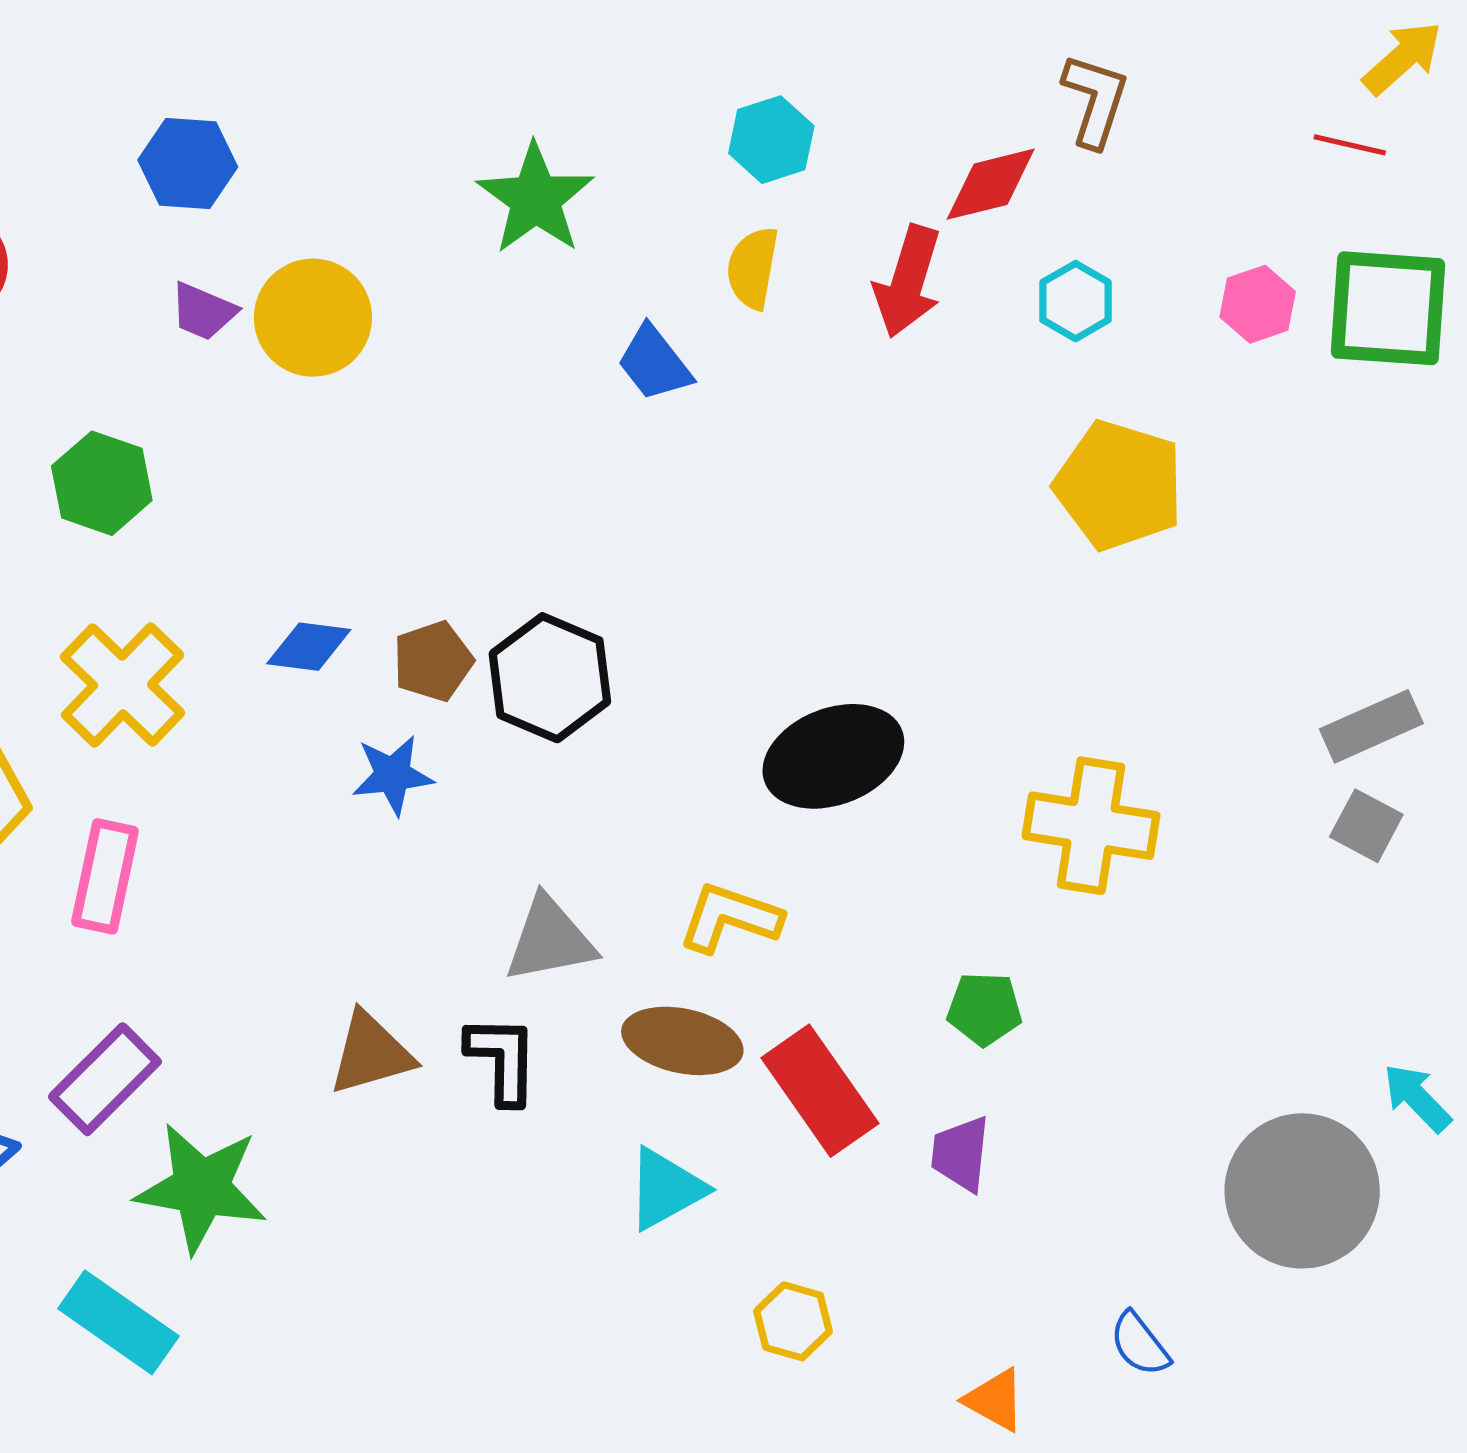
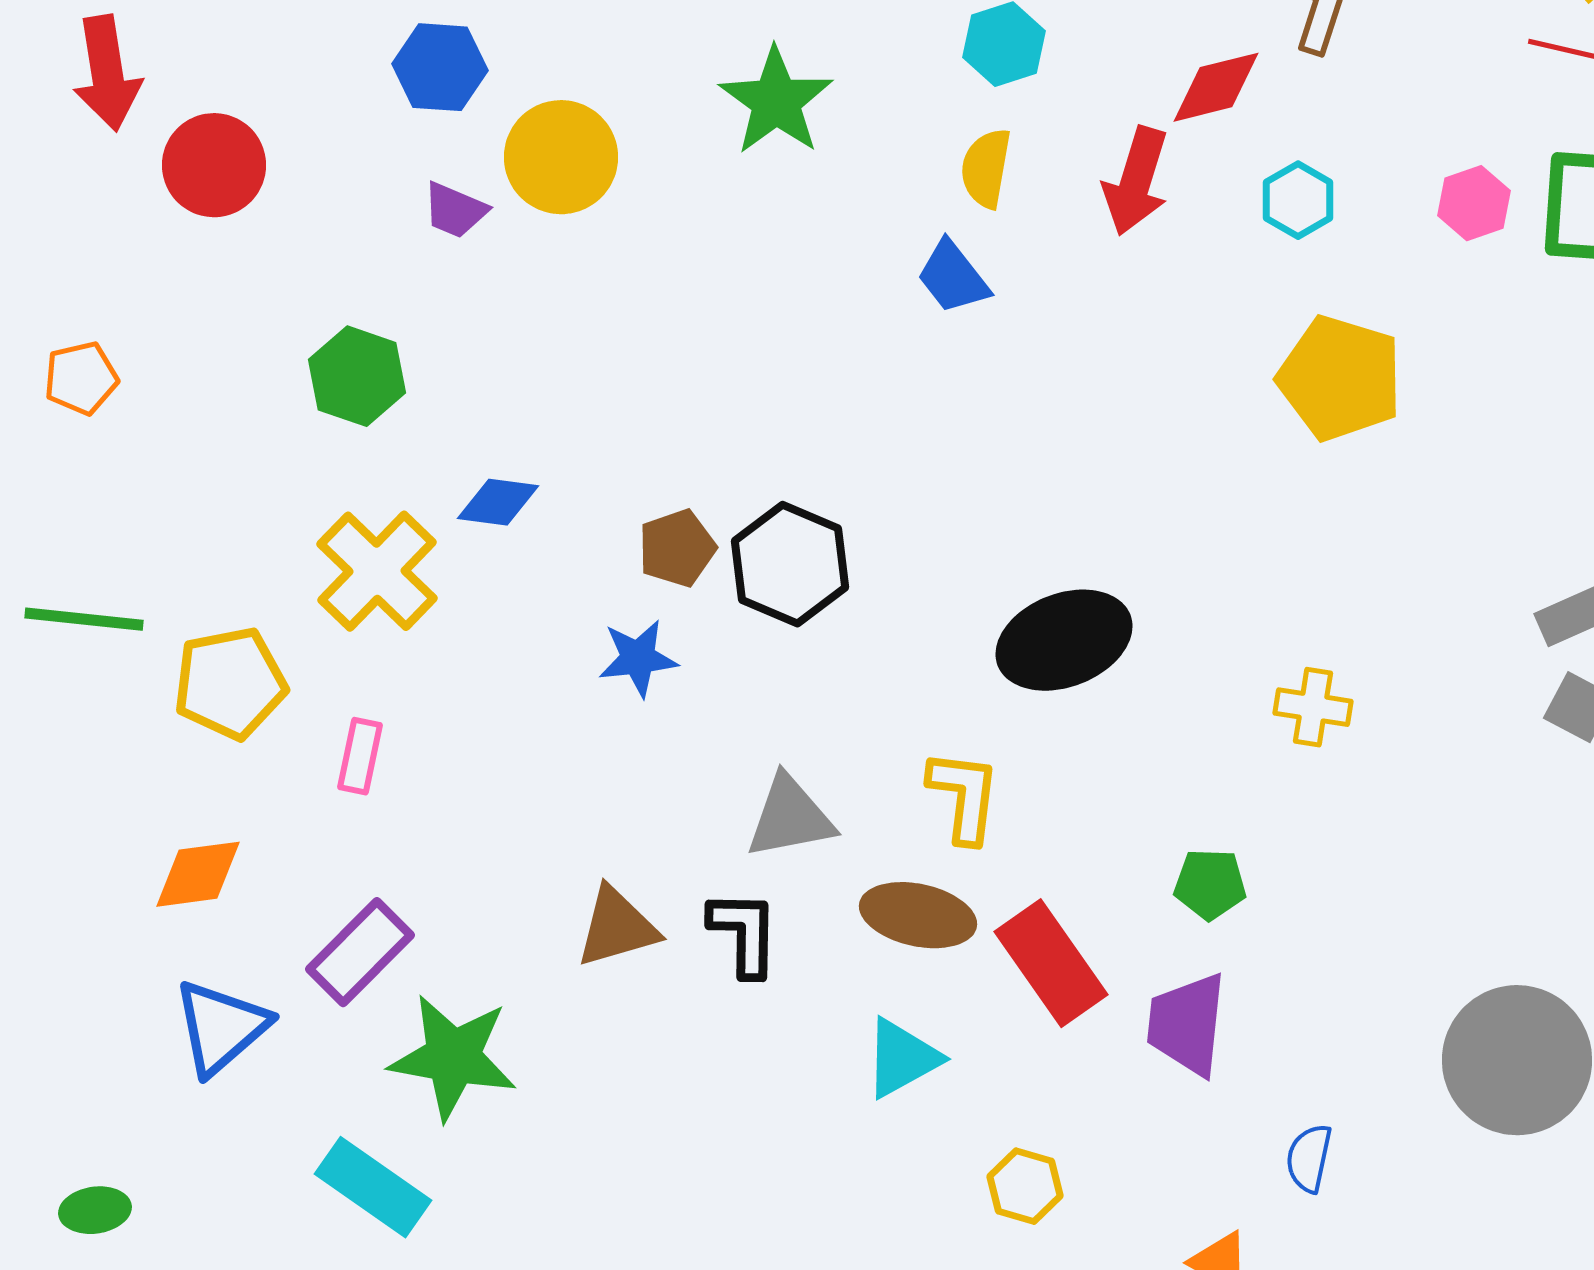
yellow circle: (313, 318) -> (561, 157), moved
blue trapezoid: (654, 363) -> (953, 277), moved
blue diamond: (309, 647) -> (498, 502), moved
yellow cross: (1091, 826) -> (1313, 707), size x0.6
pink rectangle: (105, 876) -> (360, 756), size x0.7
yellow L-shape: (730, 918) -> (964, 796), turned 78
purple trapezoid: (961, 1154) -> (1187, 1024), size x1.4
blue semicircle: (1140, 1344) -> (1309, 1158), moved, turned 50

